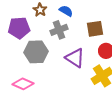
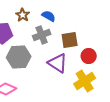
brown square: (95, 29) -> (70, 40), moved

